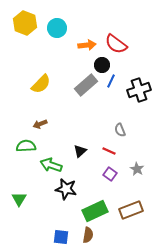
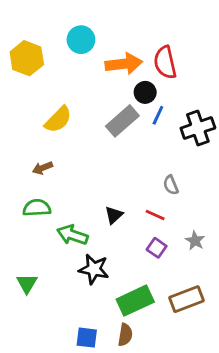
yellow hexagon: (25, 23) -> (27, 58), moved
red semicircle: (116, 44) -> (165, 62), turned 40
orange arrow: (87, 45) -> (124, 64), size x1.4
brown arrow: (40, 124) -> (42, 168), moved

